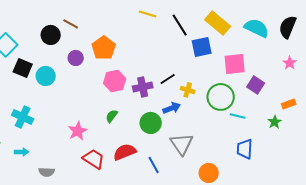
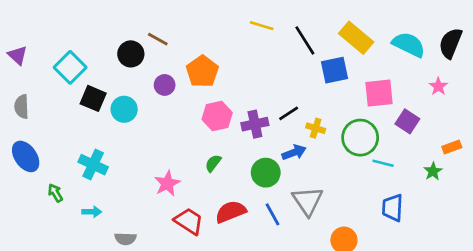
pink star: (290, 63) -> (438, 86), moved
blue line: (154, 165) -> (272, 214), moved

